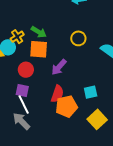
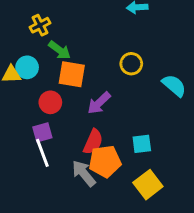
green arrow: (39, 32) -> (60, 50), moved
yellow cross: (17, 37) -> (40, 25), moved
purple square: (22, 91) -> (42, 132), turned -32
gray arrow: (21, 121) -> (84, 173), moved

